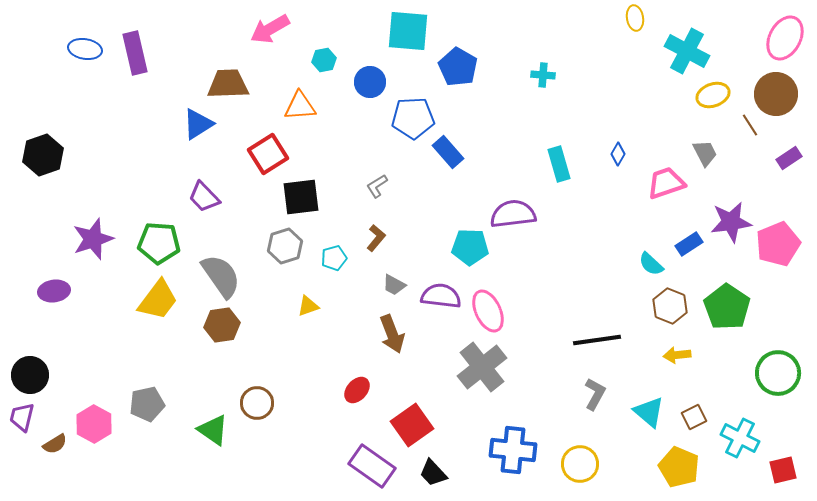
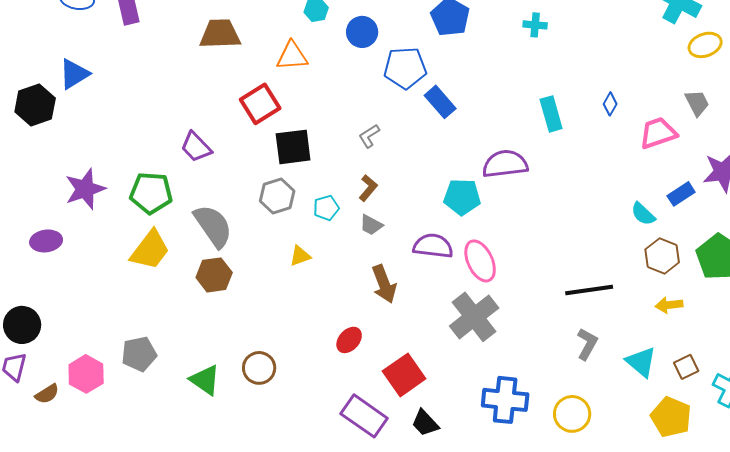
blue triangle: (198, 124) -> (74, 74), moved
gray trapezoid: (394, 285) -> (371, 225), moved
brown circle: (257, 403) -> (259, 368), moved

